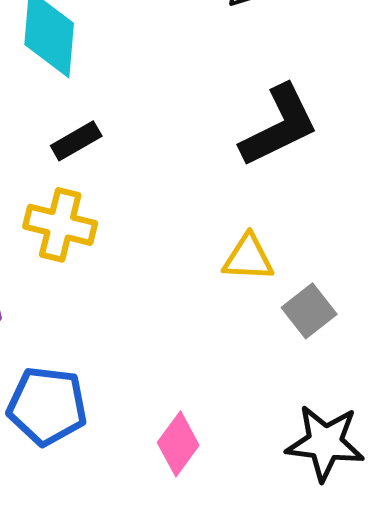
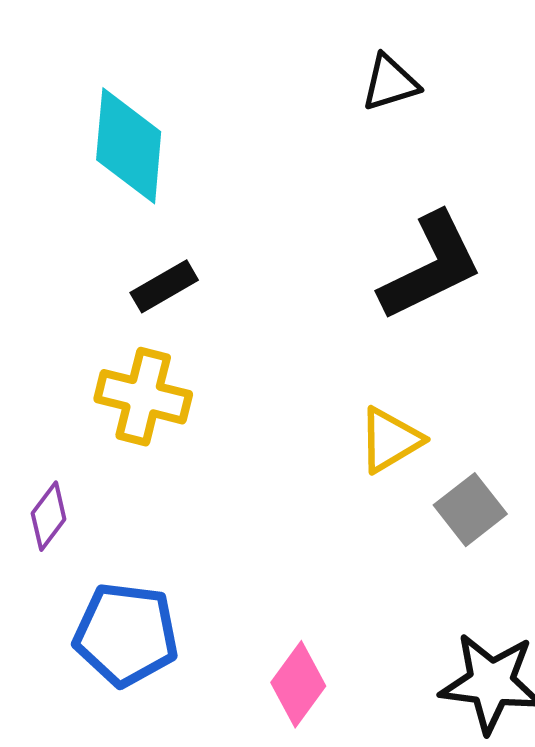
yellow triangle: (248, 258) -> (390, 440), turned -34

